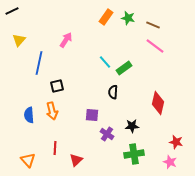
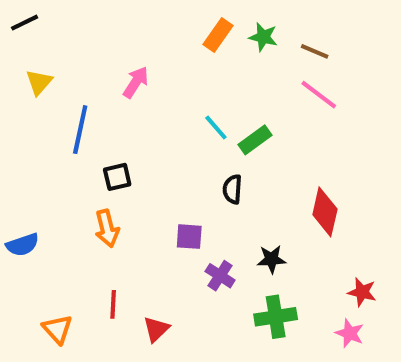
blue semicircle: (29, 115) -> (23, 245), moved, turned -105

